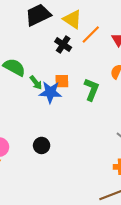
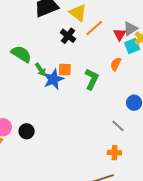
blue star: (50, 92) -> (53, 79), turned -30
black circle: (42, 145) -> (27, 131), moved

